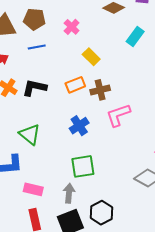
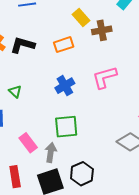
brown cross: (100, 90) -> (102, 30), moved
green triangle: (30, 134) -> (15, 91), size x0.6
pink rectangle: (33, 189) -> (28, 143), moved, turned 36

